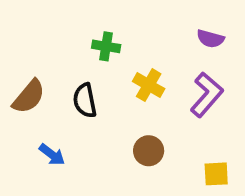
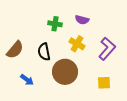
purple semicircle: (210, 39) -> (82, 20), moved
brown circle: (149, 151) -> (65, 72), moved, size x1.6
yellow square: (216, 174) -> (104, 83), moved

